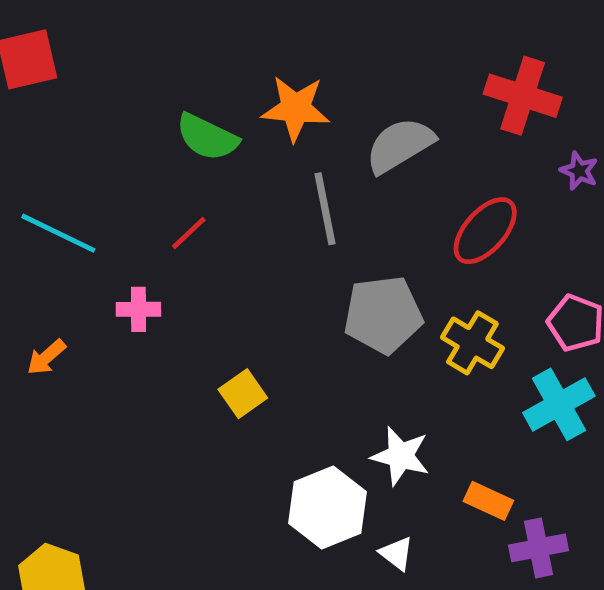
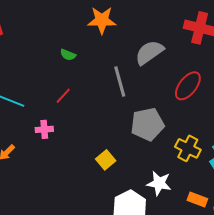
orange star: (296, 108) -> (102, 20), moved
green semicircle: (207, 137) -> (68, 55), size x0.6
yellow cross: (472, 343) -> (188, 148), moved
yellow square: (243, 394) -> (106, 160), moved

